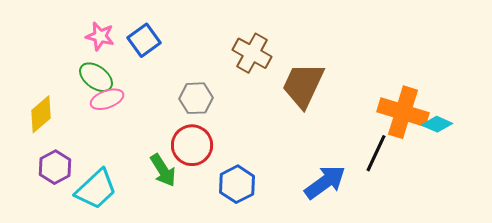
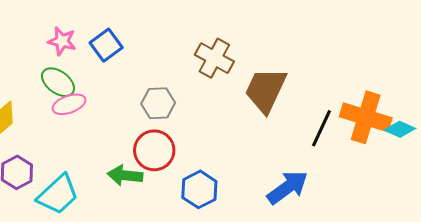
black line: (376, 153) -> (322, 128), moved
green arrow: (163, 170) -> (125, 175), turned 128

